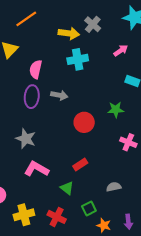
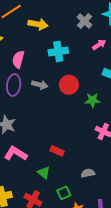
gray cross: (93, 24) -> (85, 21), moved
yellow arrow: (69, 33) -> (38, 24), moved
red circle: (84, 122) -> (69, 85), moved
red rectangle: (80, 164) -> (57, 151), turned 56

